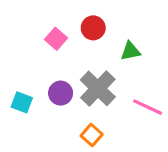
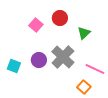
green triangle: (130, 51) -> (84, 33), turned -32
orange square: (92, 135) -> (84, 87), moved

